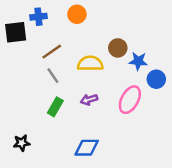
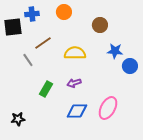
brown circle: (118, 48) -> (100, 25), moved
gray line: (53, 76) -> (28, 60), moved
pink ellipse: (130, 100) -> (108, 108), moved
blue diamond: (87, 148) -> (77, 111), moved

